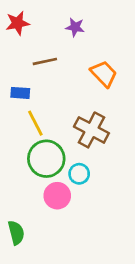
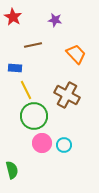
red star: (18, 23) -> (13, 17), turned -30
cyan circle: (79, 174) -> (64, 145), moved

